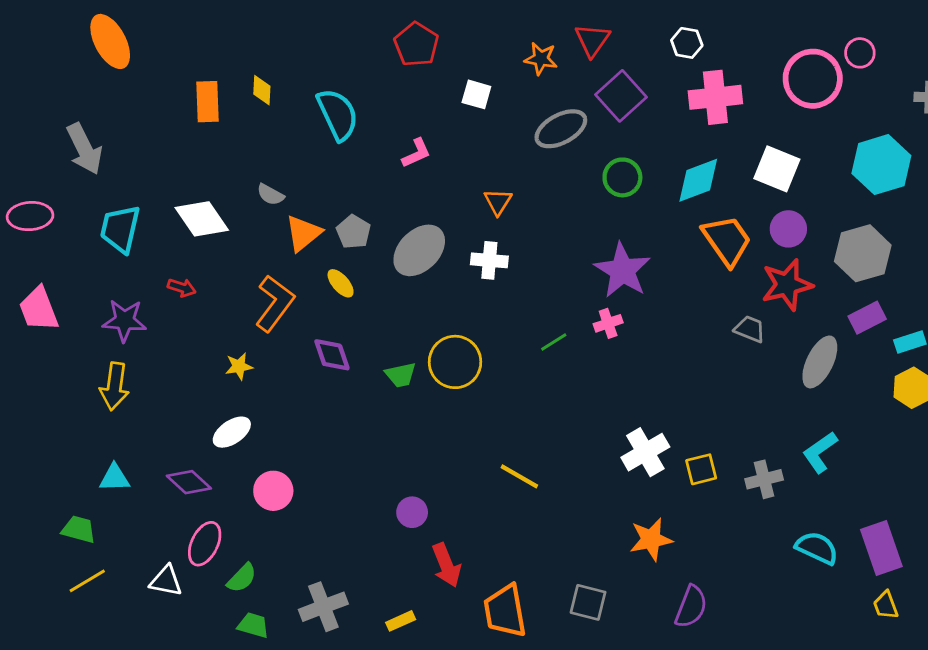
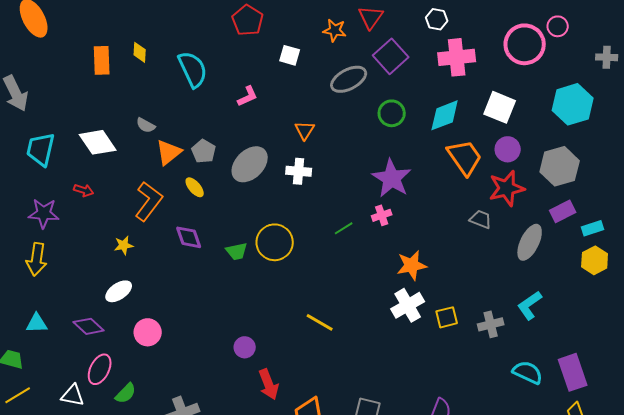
orange star: (651, 539) -> (412, 265), moved

